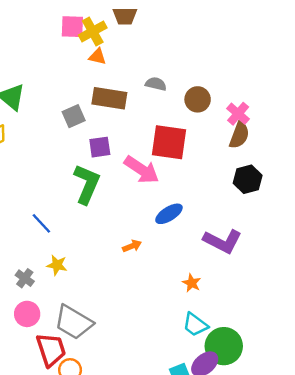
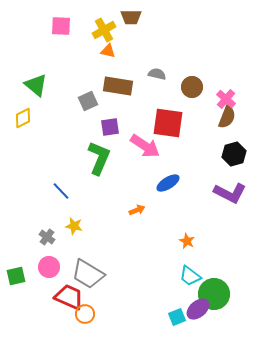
pink square: (72, 27) -> (61, 26), moved
purple L-shape: (223, 241) -> (230, 193), moved
red trapezoid: (51, 350) -> (69, 297), turned -48

